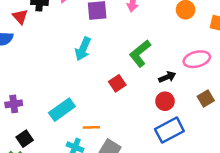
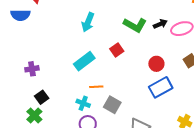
green L-shape: (140, 53) -> (135, 25), turned -110
black arrow: (167, 77) -> (160, 24), moved
cyan rectangle: (62, 110) -> (84, 61), moved

